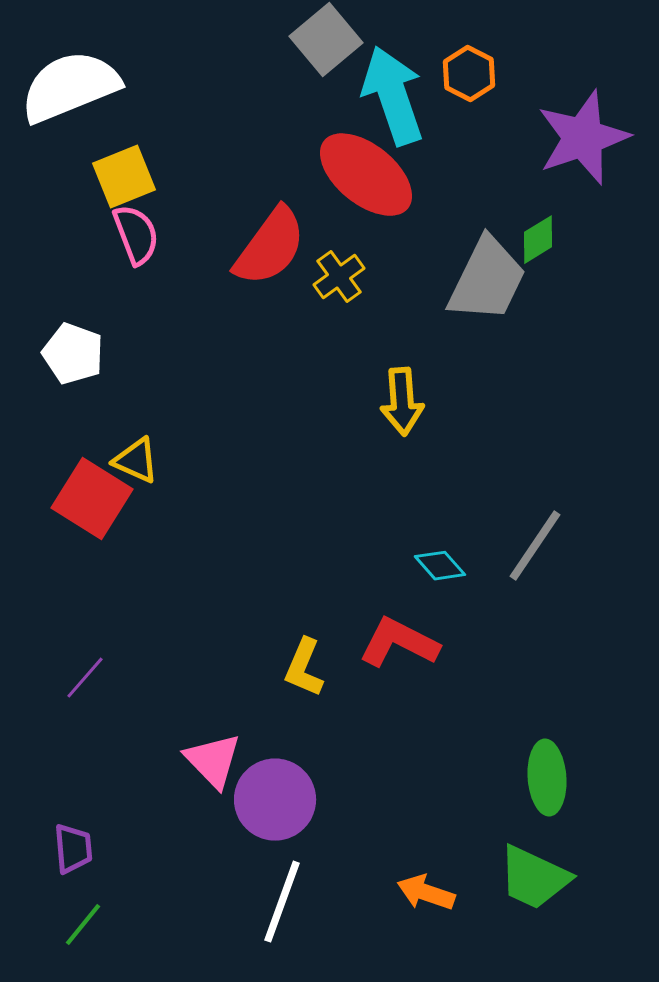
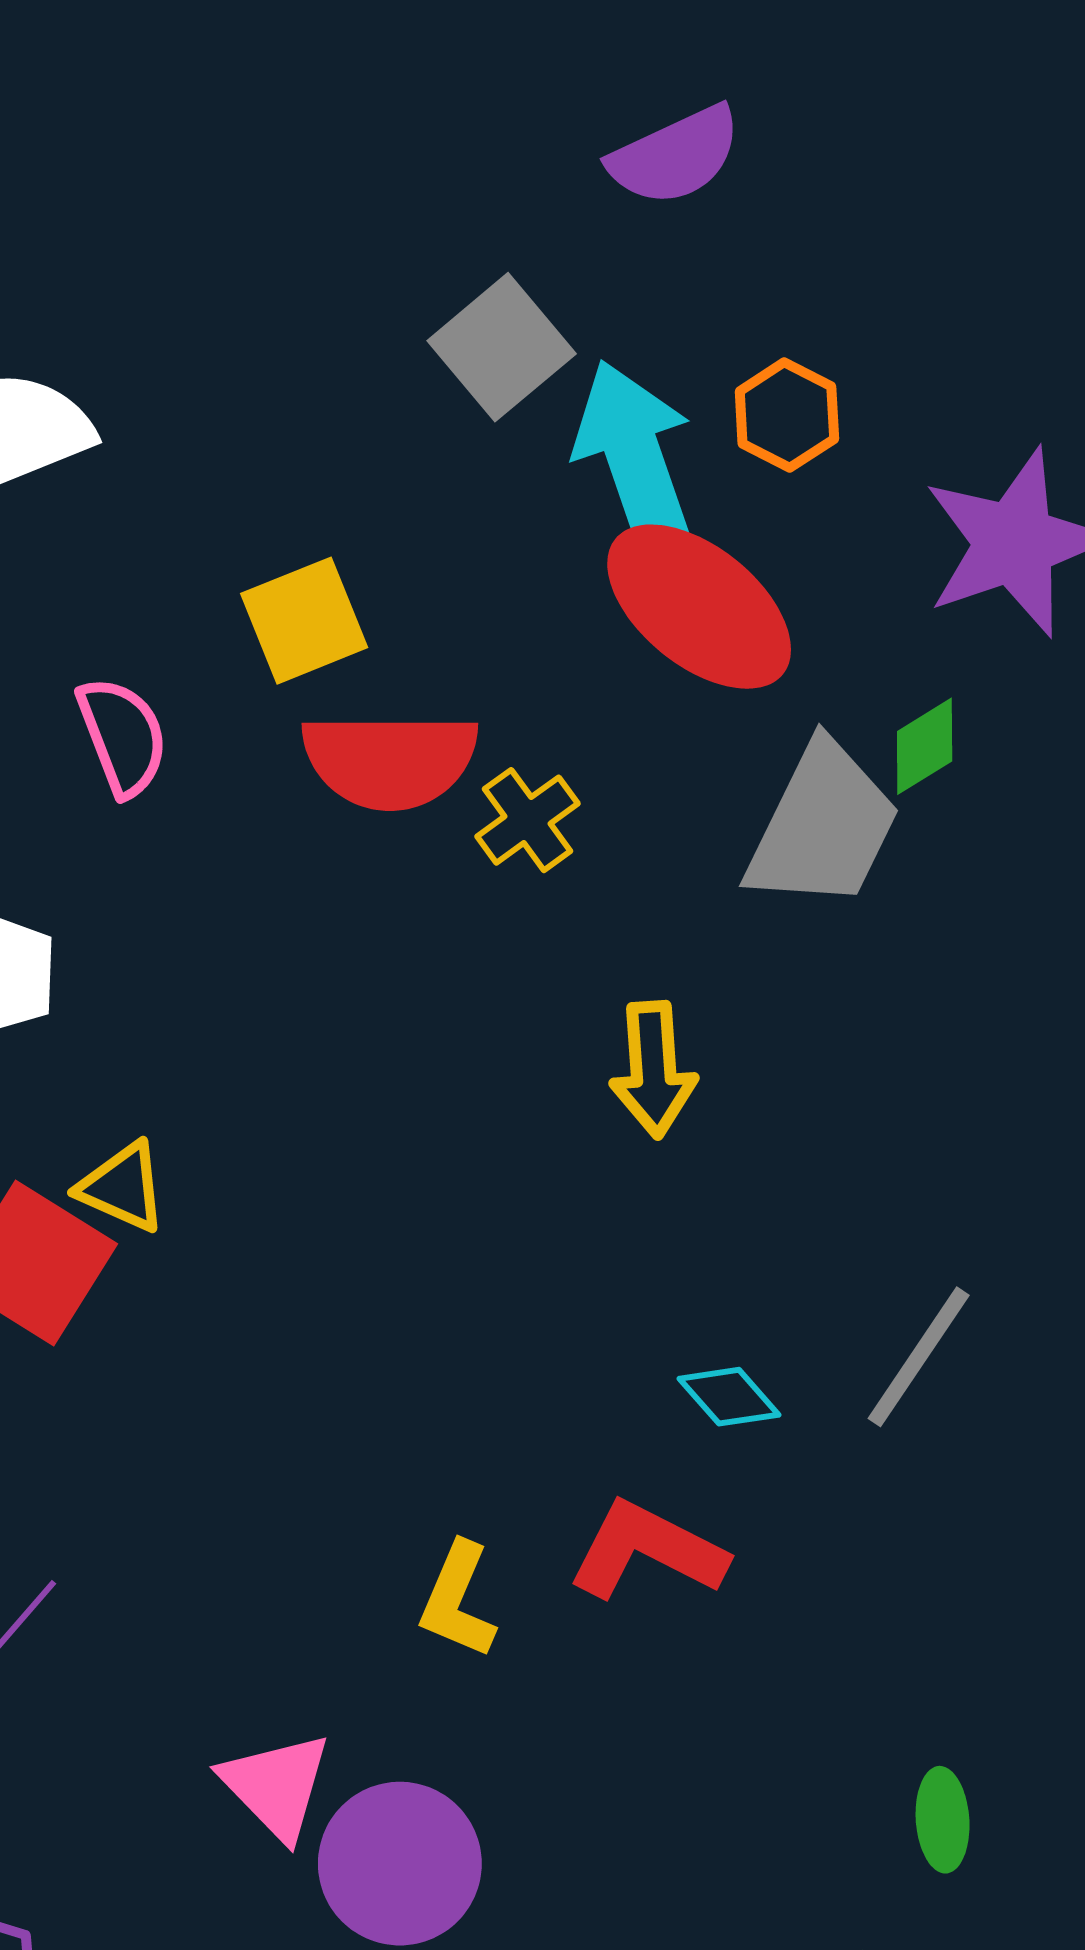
red ellipse: (366, 175) -> (699, 607), moved
yellow square: (124, 177) -> (304, 621), moved
red semicircle: (270, 247) -> (390, 760), turned 54
green ellipse: (547, 778) -> (943, 1820), size x0.7

